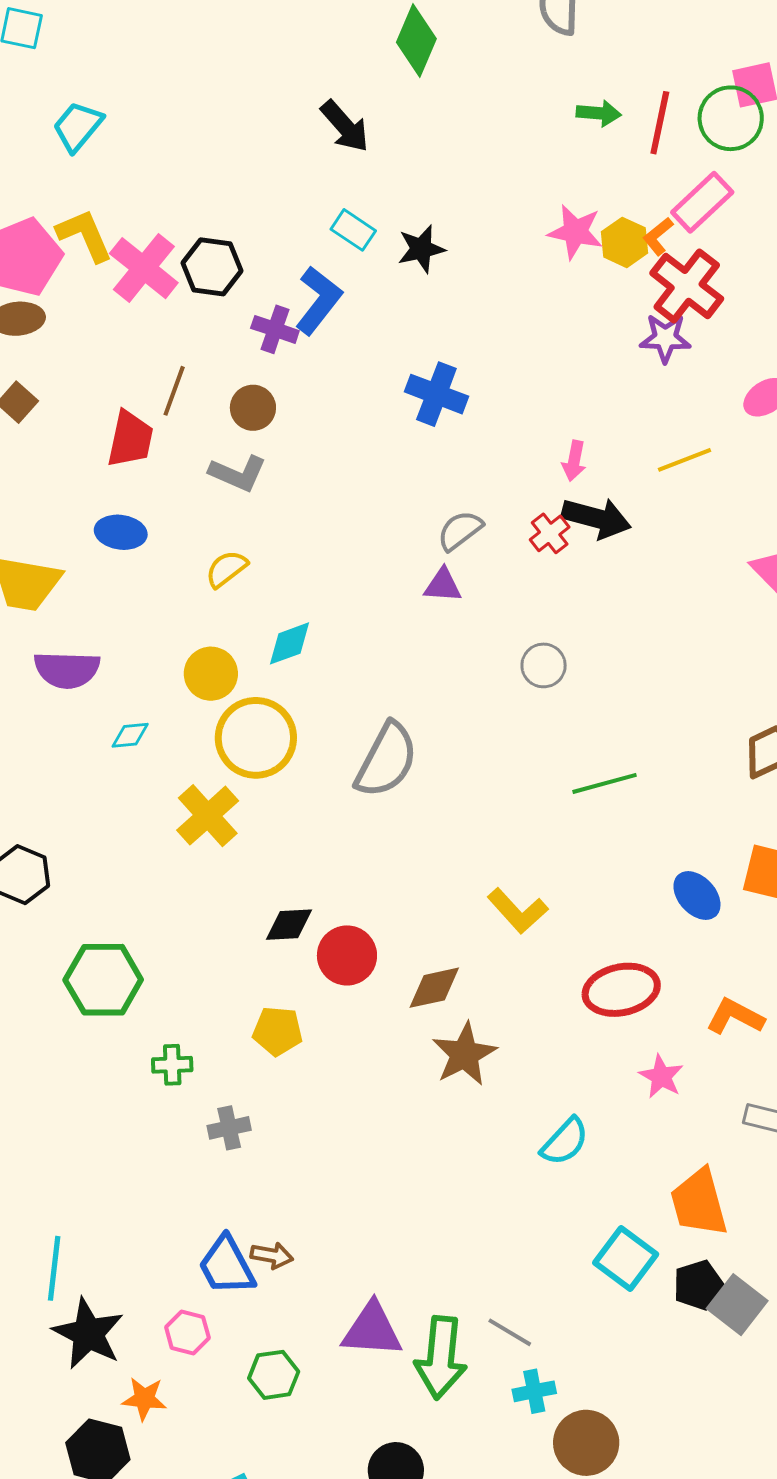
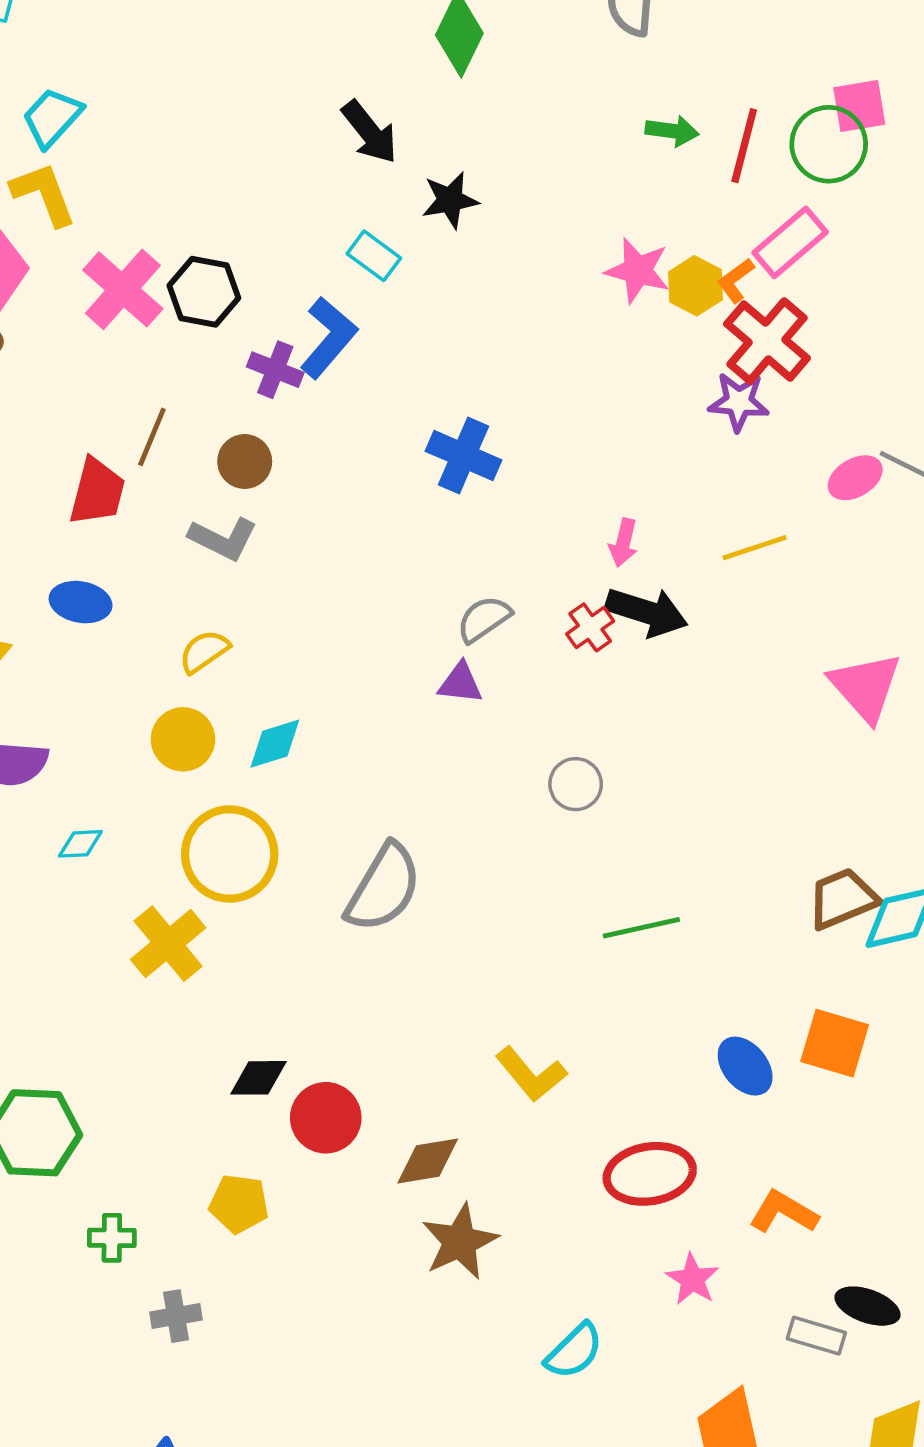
yellow L-shape: (85, 235) -> (44, 194), moved
black star: (421, 249) -> (450, 200), moved
yellow circle: (211, 674) -> (183, 739), moved

